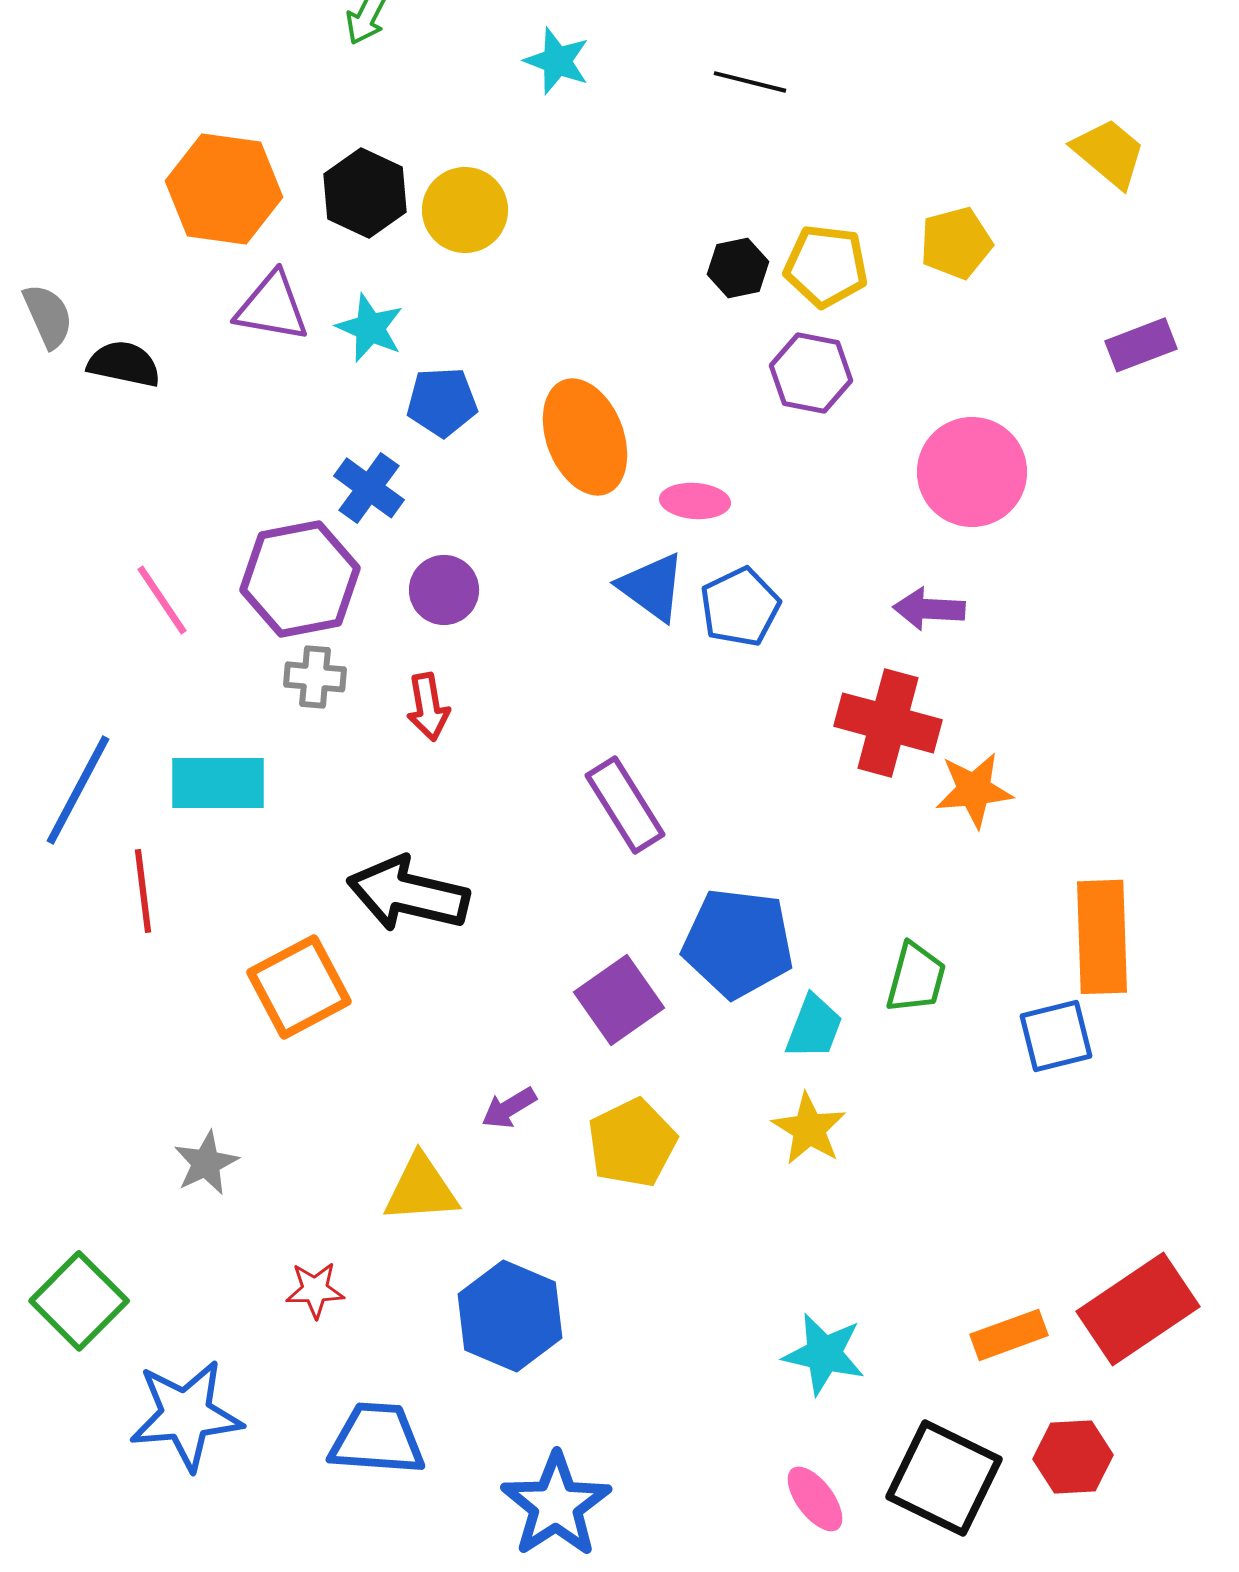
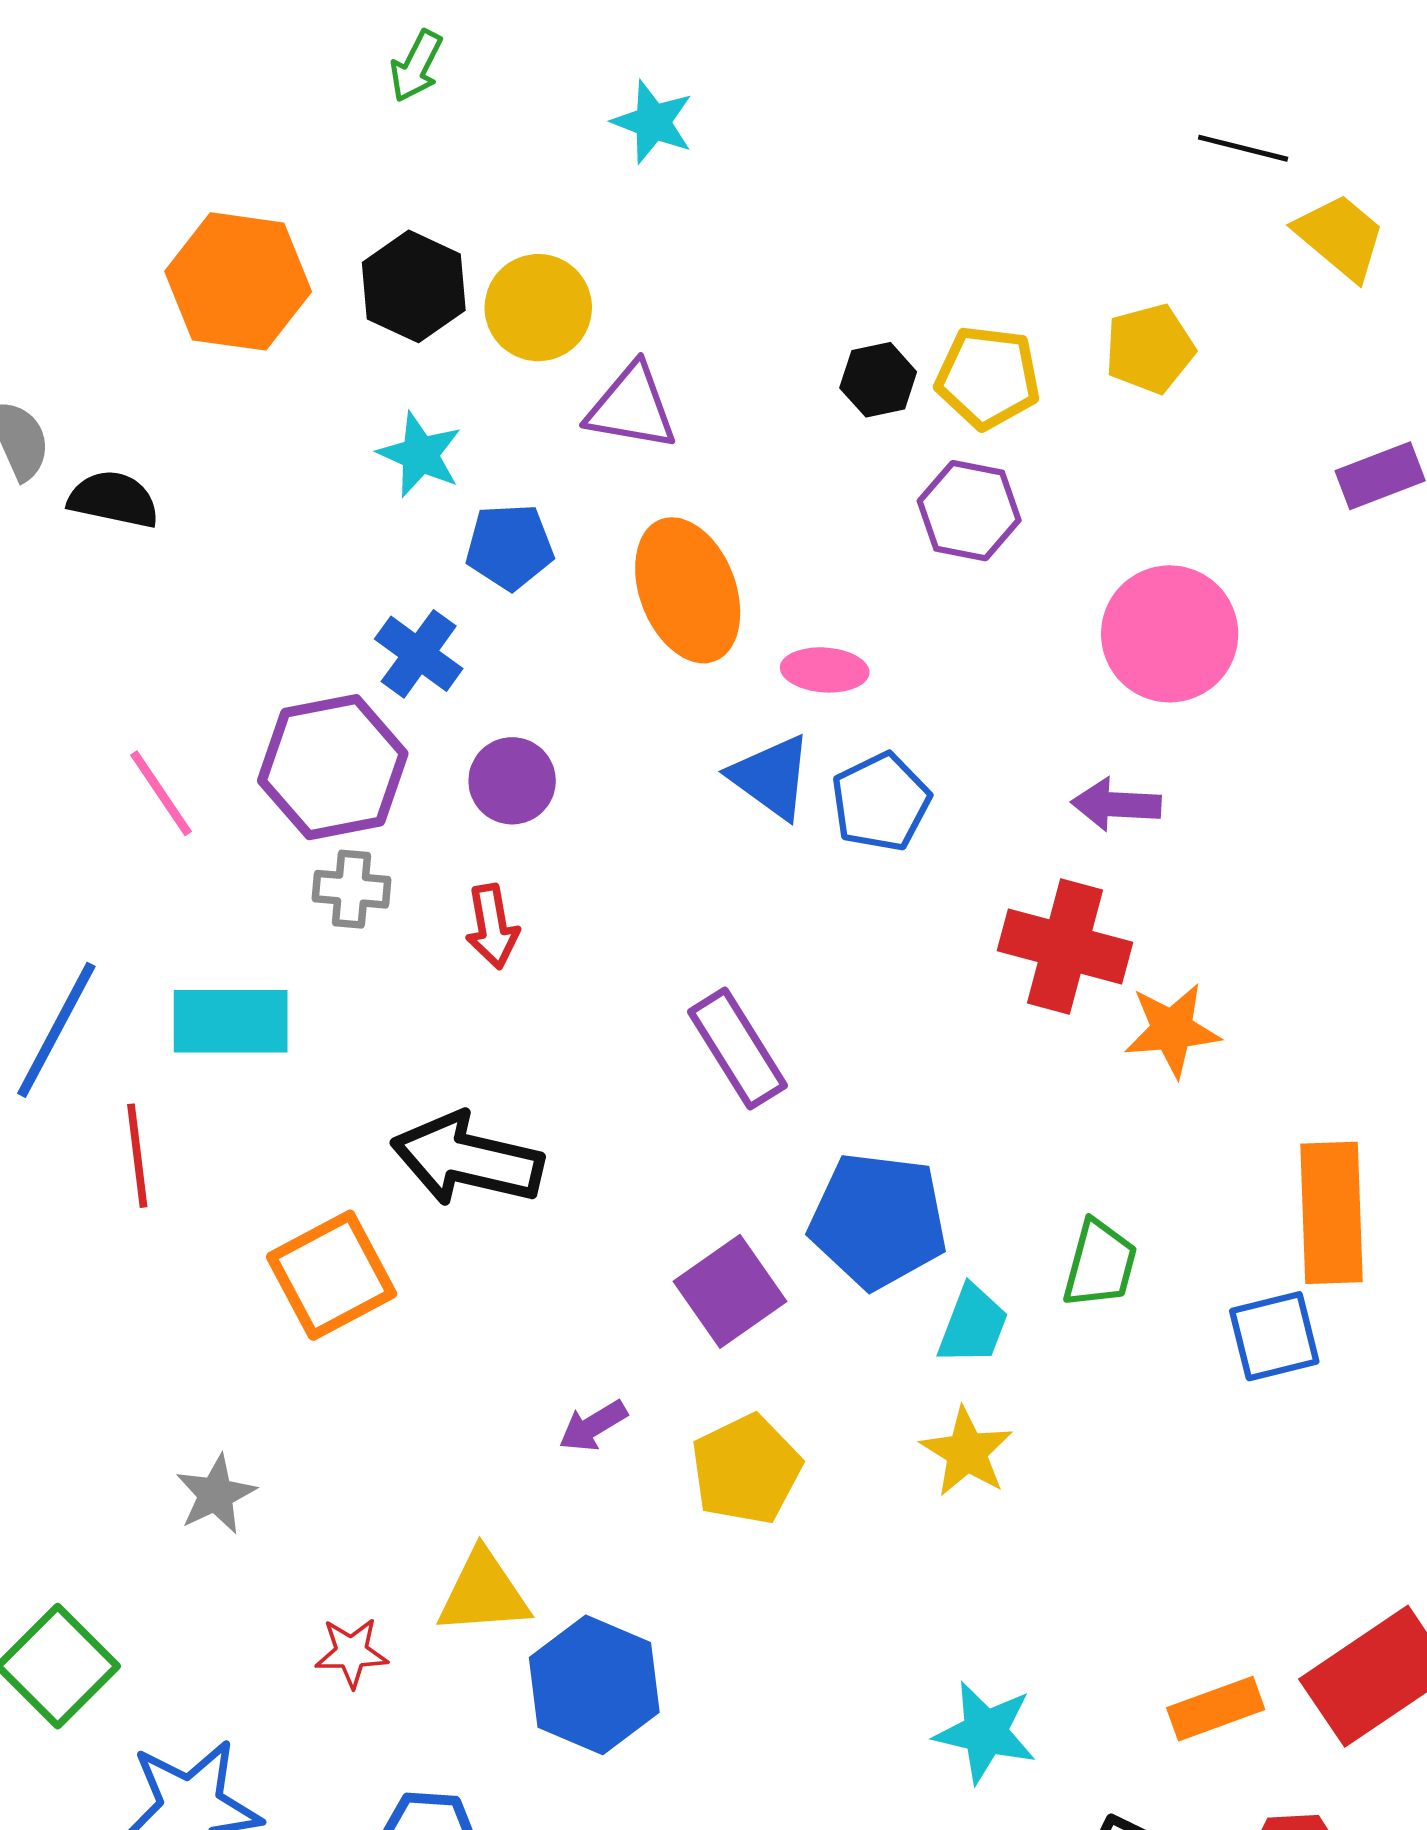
black line: (750, 82) -> (1243, 148), moved
purple triangle: (272, 307) -> (632, 407), moved
yellow triangle: (421, 1189) -> (483, 1593), moved

